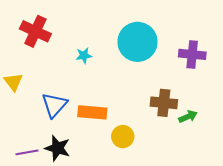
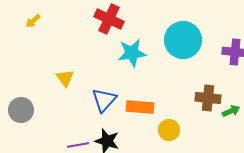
red cross: (35, 31) -> (109, 19), moved
cyan star: (84, 56) -> (132, 53), size x1.8

